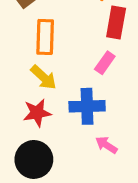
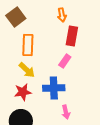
pink arrow: (106, 145) -> (66, 112), turned -136

